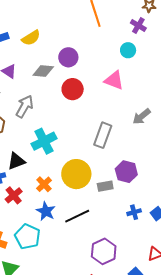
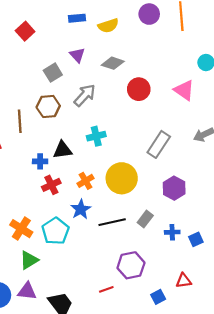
purple circle: (68, 57) -> (149, 14), moved
cyan cross: (44, 141) -> (96, 136), size x0.7
gray rectangle: (105, 186) -> (145, 219), moved, turned -56

